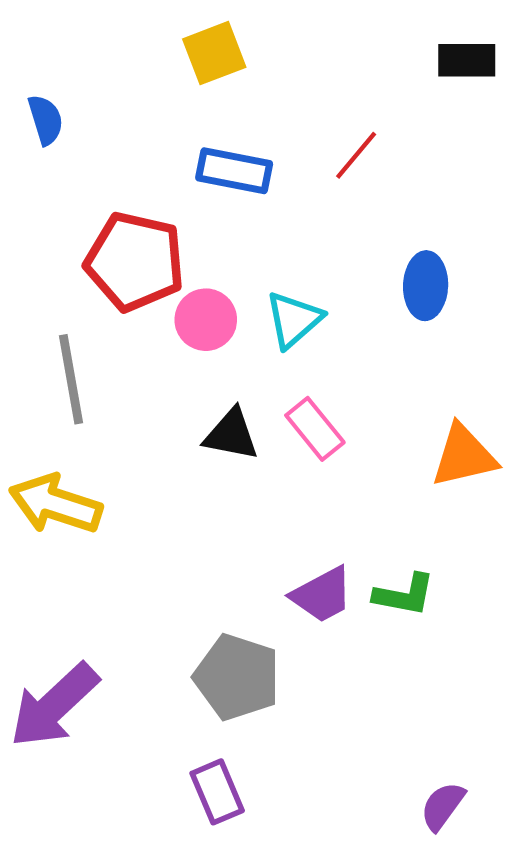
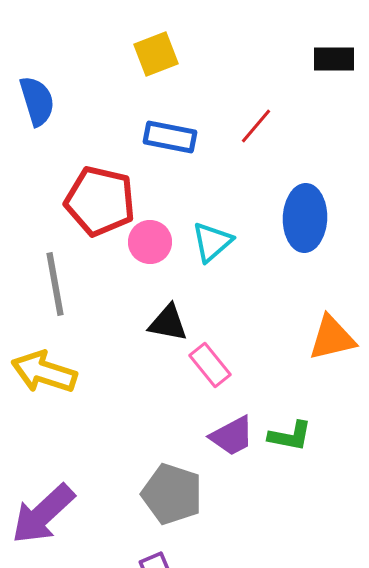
blue semicircle: (46, 120) -> (37, 101), size x1.4
blue ellipse: (426, 286) -> (305, 218), size x1.4
pink rectangle: (315, 429) -> (210, 365), moved

